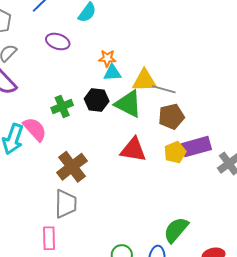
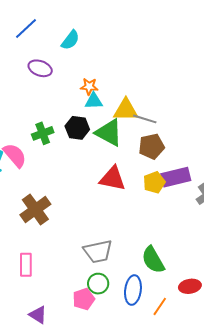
brown cross: (72, 167) -> (35, 210), moved
gray trapezoid: (66, 204) -> (98, 251), moved, turned 76
green semicircle: (176, 230) -> (153, 260), turned -72

